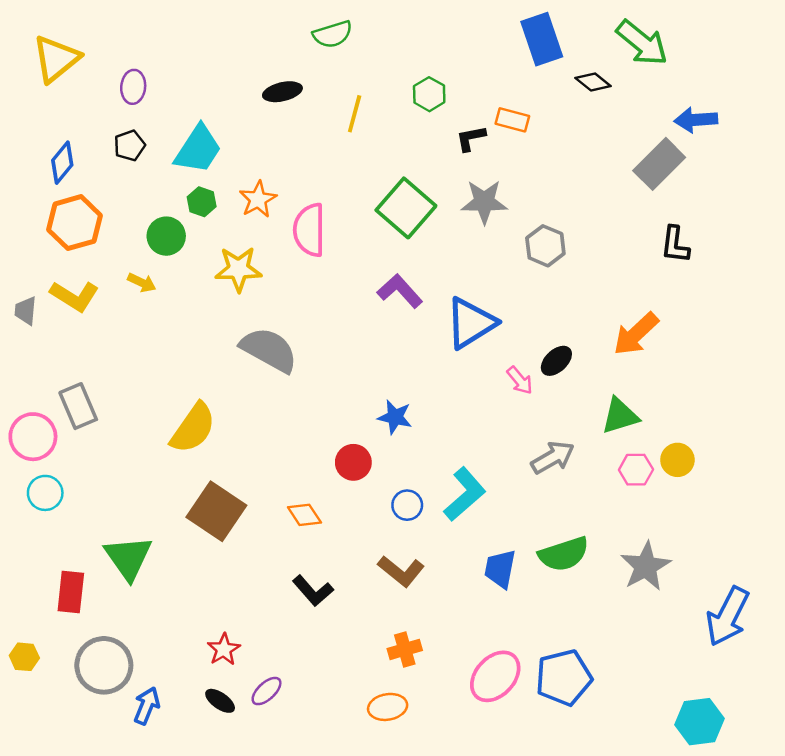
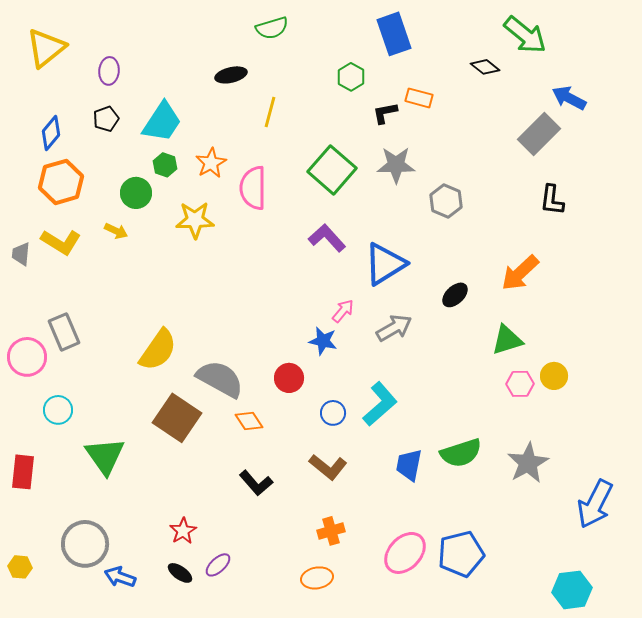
blue rectangle: (542, 39) -> (394, 34), moved
yellow line: (355, 114) -> (270, 112), moved
blue arrow: (696, 120) -> (569, 98), turned 32
gray semicircle: (269, 350) -> (220, 379), moved
pink arrow: (520, 380) -> (343, 311), moved, turned -100
gray arrow: (553, 457) -> (394, 328), moved
cyan circle: (45, 493) -> (58, 410), moved
red rectangle: (71, 592) -> (23, 472), moved
yellow hexagon: (24, 657) -> (20, 567), moved
blue arrow: (147, 706) -> (120, 577), turned -92

